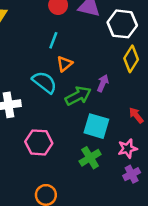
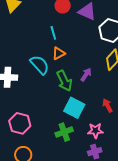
cyan line: (53, 40) -> (53, 33), turned -48
green arrow: (78, 96) -> (64, 81), turned 80
pink hexagon: (39, 142) -> (20, 123), moved

